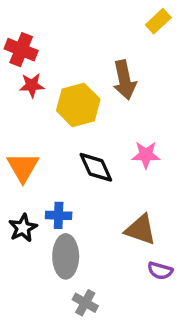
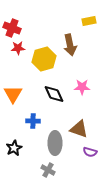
yellow rectangle: (158, 21) -> (89, 21), moved, turned 32
black star: (23, 228) -> (14, 148), moved
gray ellipse: (66, 256) -> (55, 143), moved

